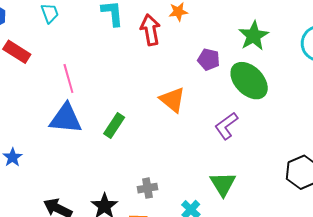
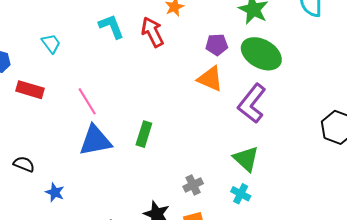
orange triangle: (172, 100) -> (210, 79), moved
purple L-shape: (226, 126) -> (252, 104), size x1.4
green triangle: (223, 184) -> (246, 159), moved

